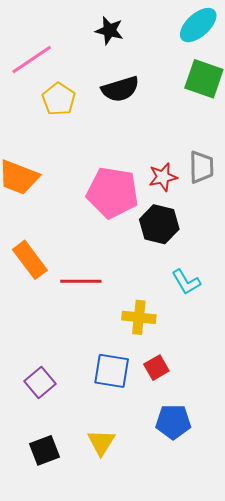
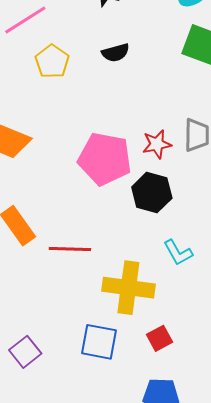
black semicircle: (120, 89) -> (116, 53), size x0.7
yellow cross: (139, 317) -> (128, 288), size x1.5
red square: (156, 368) -> (159, 338), moved

